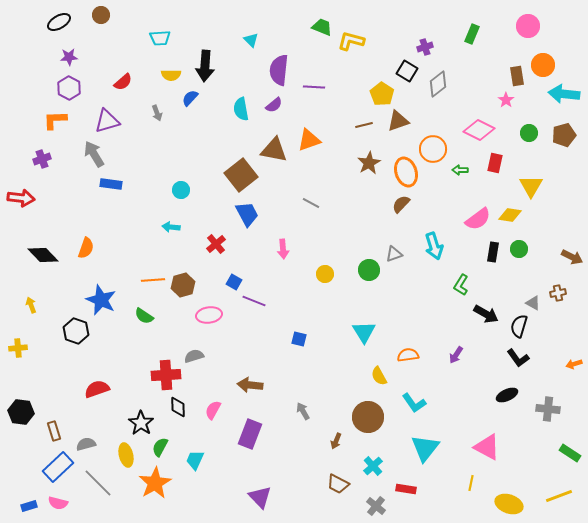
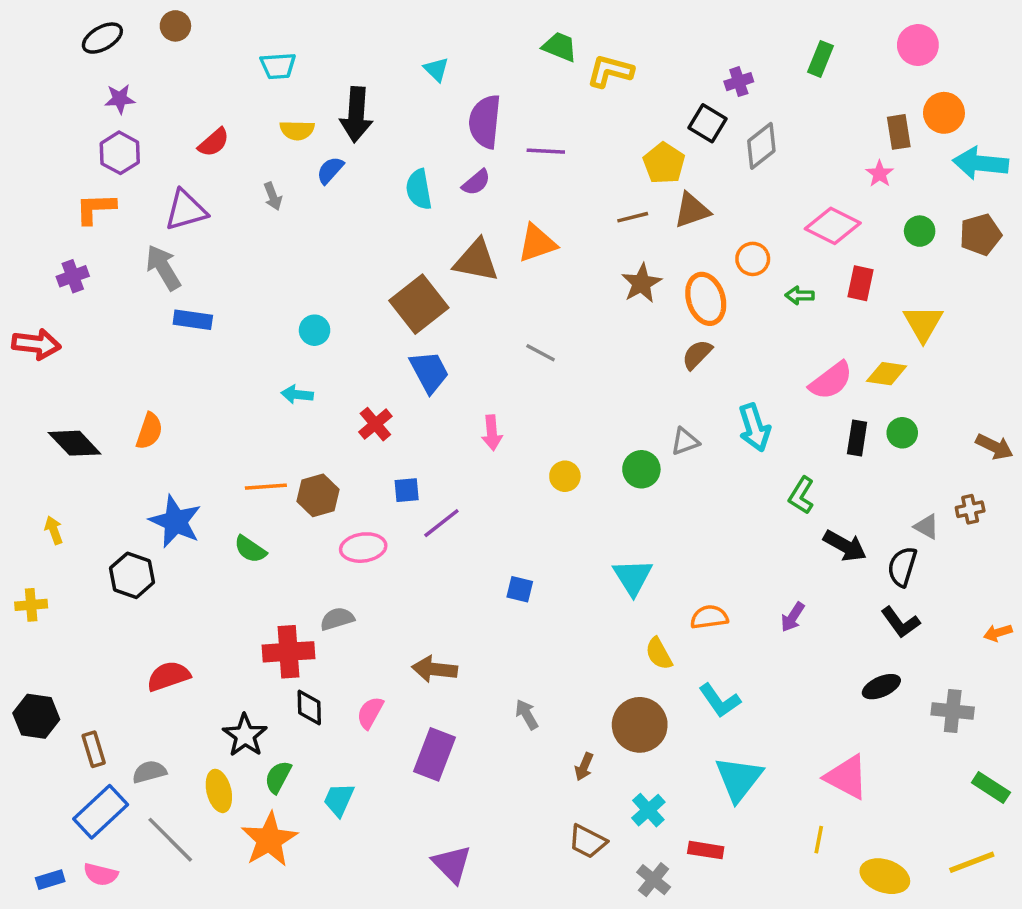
orange circle: (433, 149) -> (753, 259), size x0.7
blue square: (234, 282) -> (407, 490), turned -35
purple line: (254, 301) -> (441, 523), turned -60

